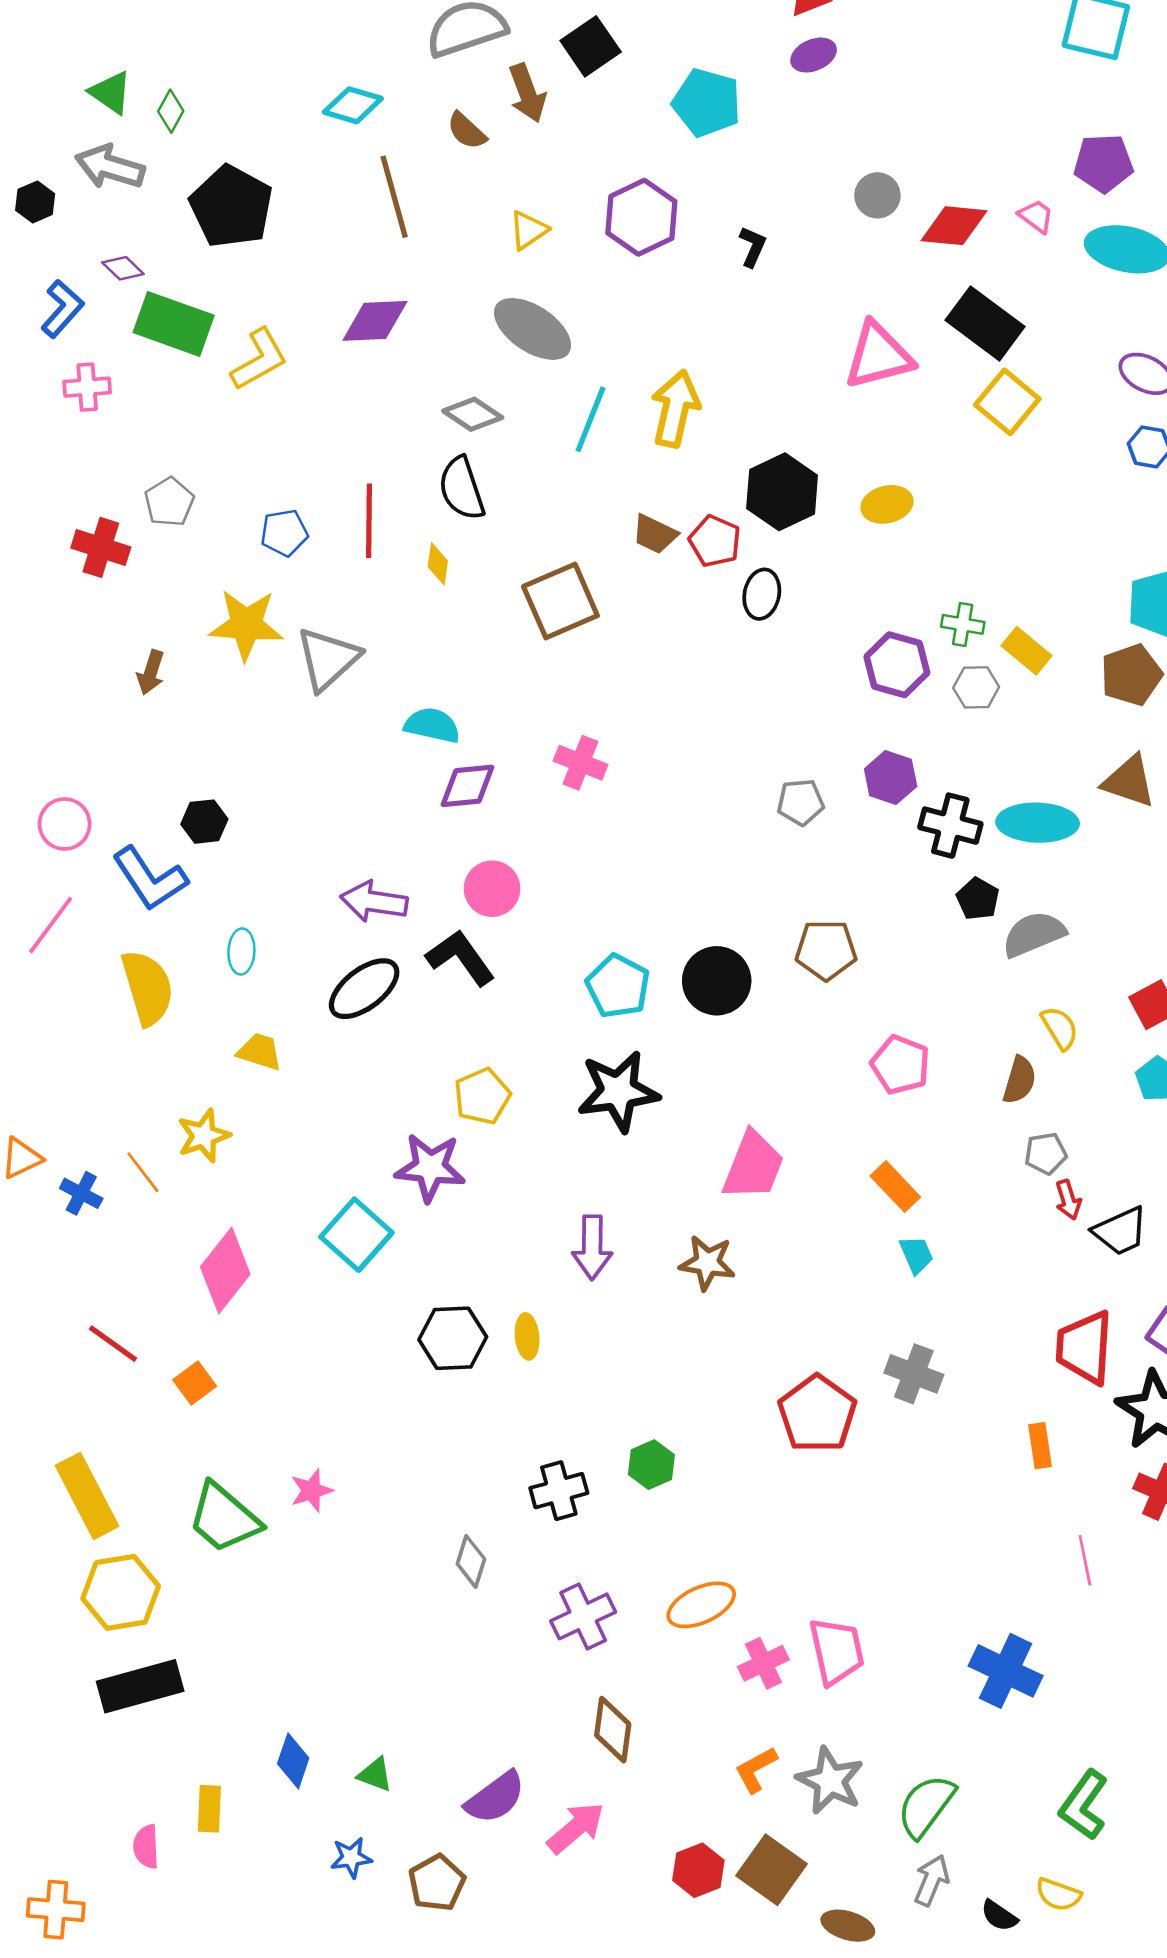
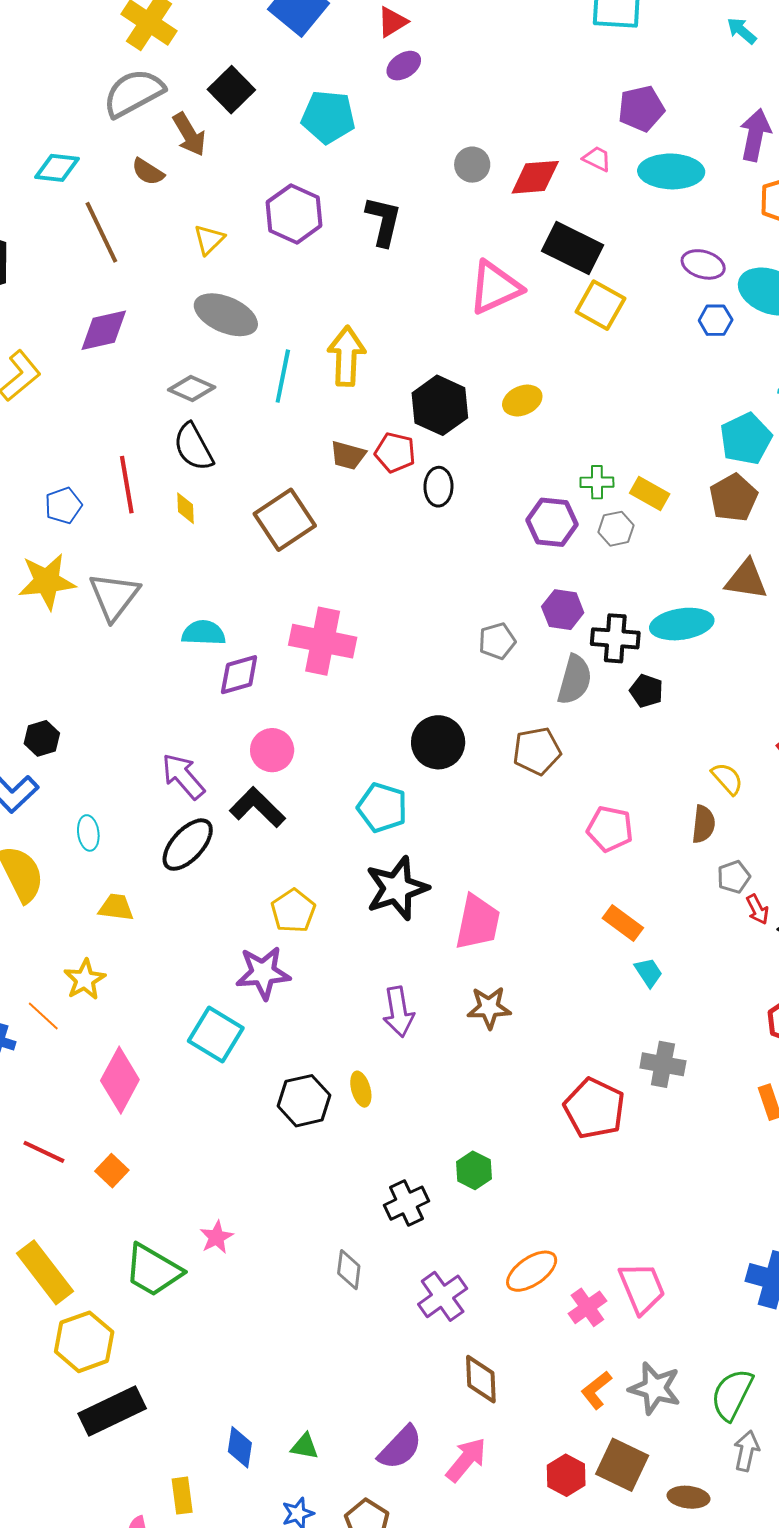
black L-shape: (753, 247) -> (383, 221), size x1.6
pink cross: (581, 763) -> (323, 641), size x1.6
purple arrow: (374, 902) -> (183, 776), turned 51
gray semicircle: (1034, 934) -> (575, 680), moved, turned 138
black circle: (717, 981) -> (438, 742), moved
pink trapezoid: (753, 1166) -> (478, 922), moved

